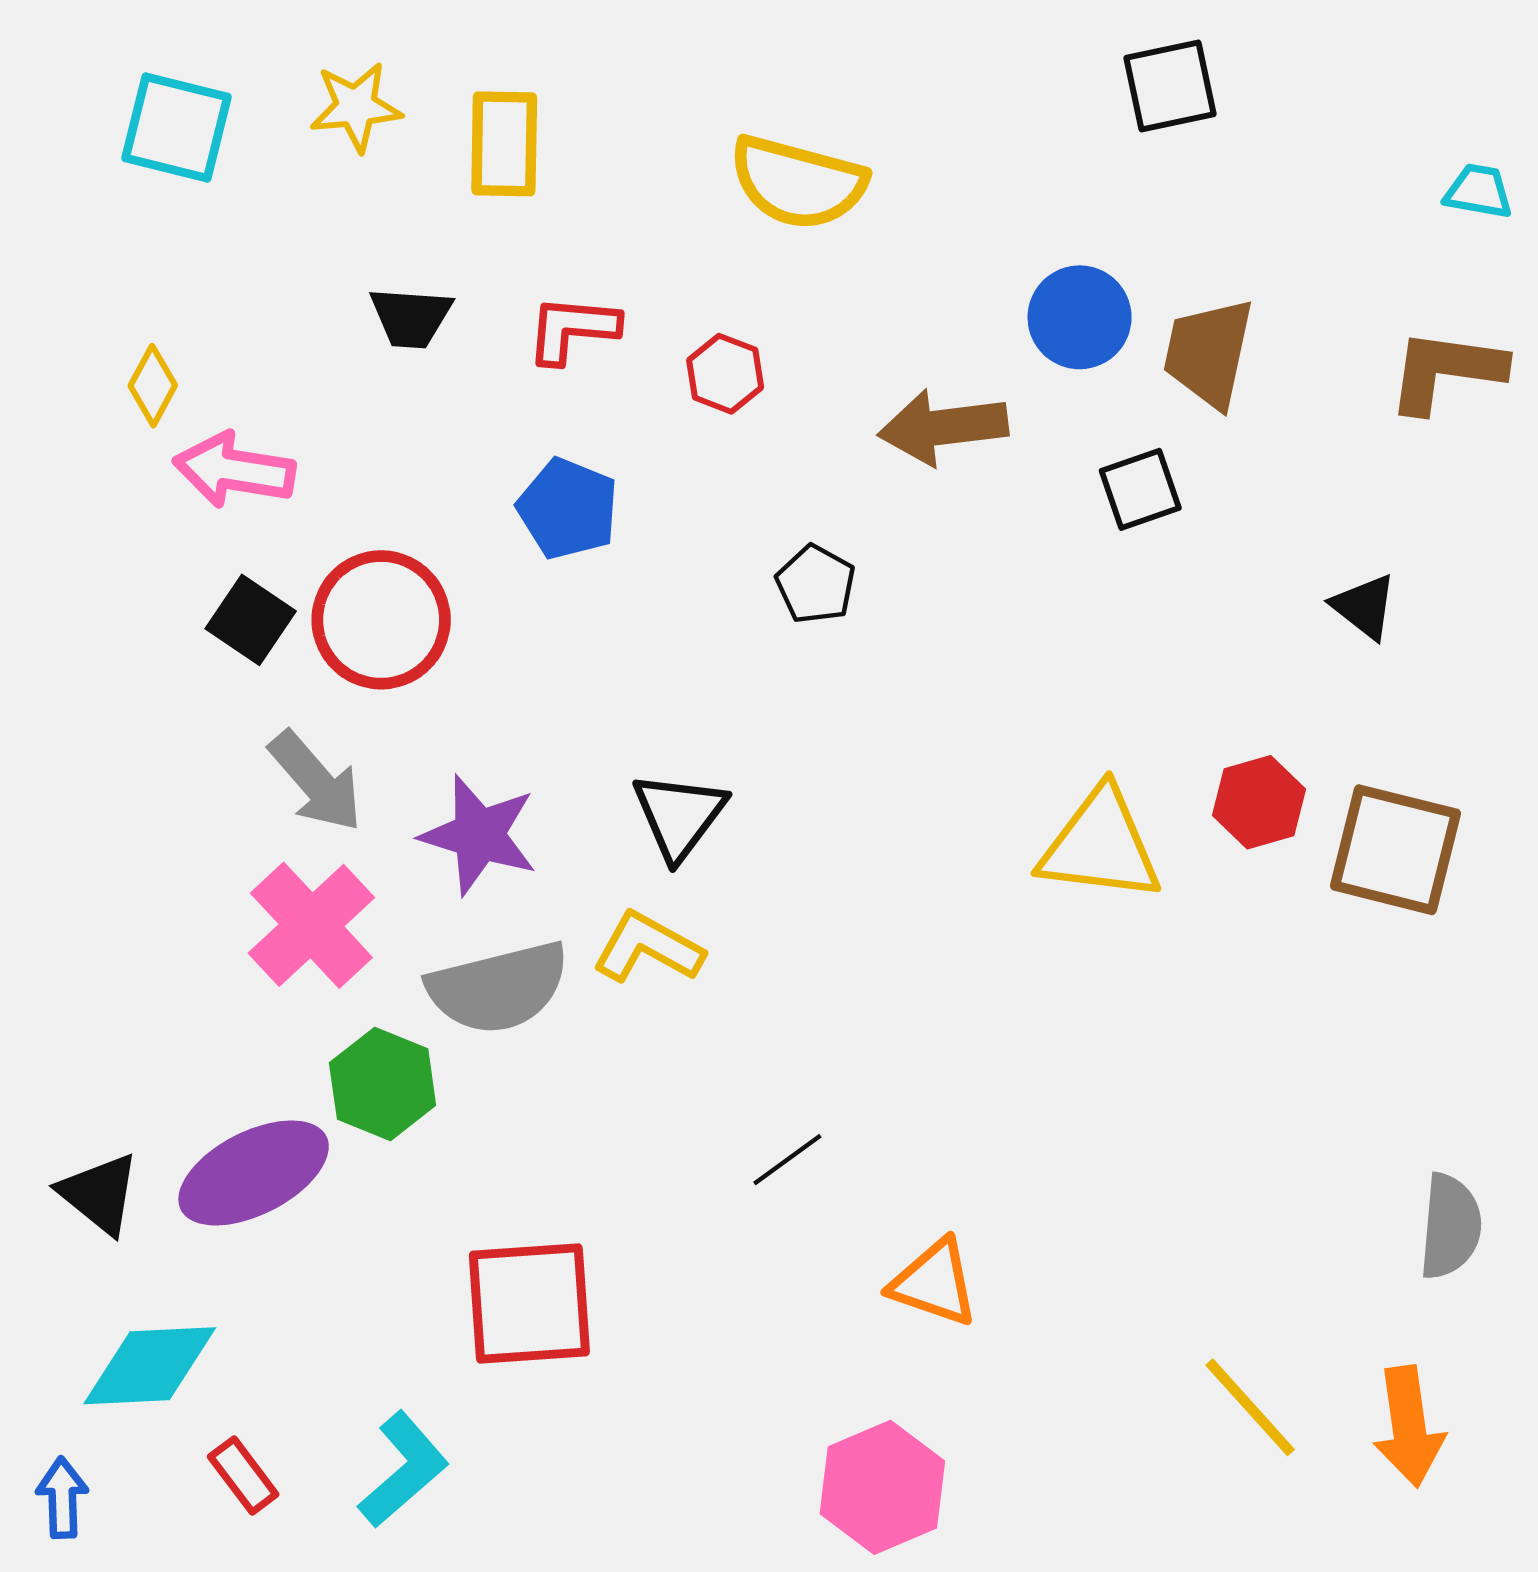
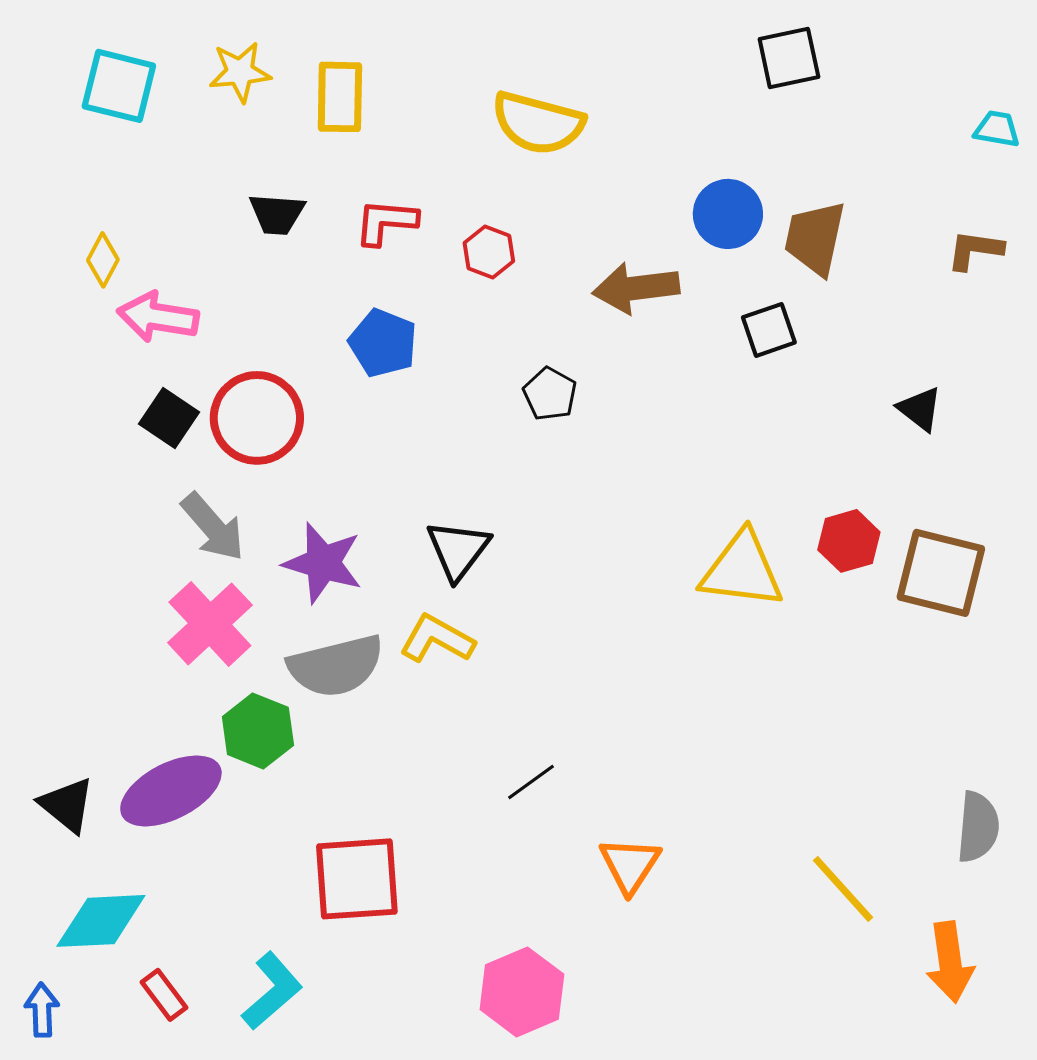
brown L-shape: (1446, 371) -> (975, 250), size x0.7
orange triangle: (934, 1283) -> (630, 865), turned 44
yellow line: (1250, 1407) -> (843, 889), moved
pink hexagon: (882, 1487) -> (522, 992), moved

